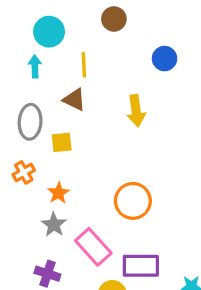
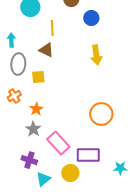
blue circle: (165, 59) -> (91, 18), moved
cyan arrow: (35, 66) -> (11, 40), moved
yellow arrow: (136, 111) -> (96, 55), moved
orange circle: (133, 201) -> (101, 114), moved

